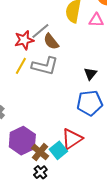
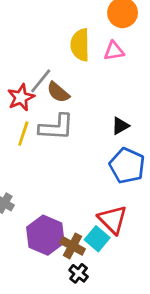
black triangle: (90, 74) -> (120, 126), turned 32
blue pentagon: (90, 103) -> (127, 166), turned -30
red triangle: (72, 139) -> (113, 220), turned -30

